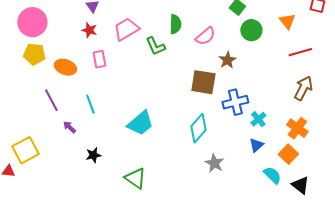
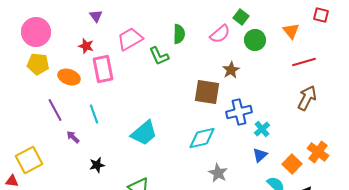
red star: (89, 30) -> (86, 46), moved
pink semicircle: (205, 36) -> (220, 34), moved
pink rectangle: (99, 59) -> (103, 69), size x1.5
cyan diamond: (198, 128) -> (202, 138), turned 36
orange cross: (297, 128) -> (318, 152), moved

